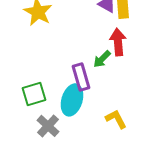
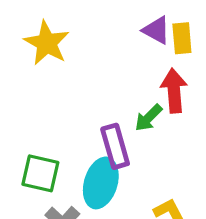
green square: (34, 94) -> (40, 173), turned 30

